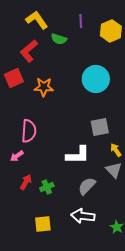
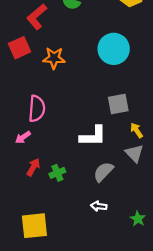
white arrow: (83, 216) -> (99, 206), size x0.6
yellow square: (43, 224) -> (34, 226), moved, size x1.4

